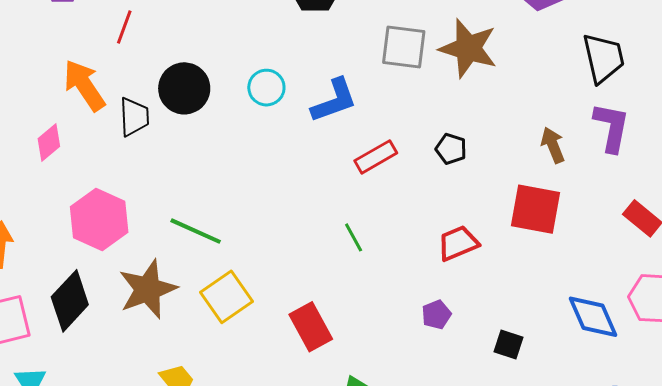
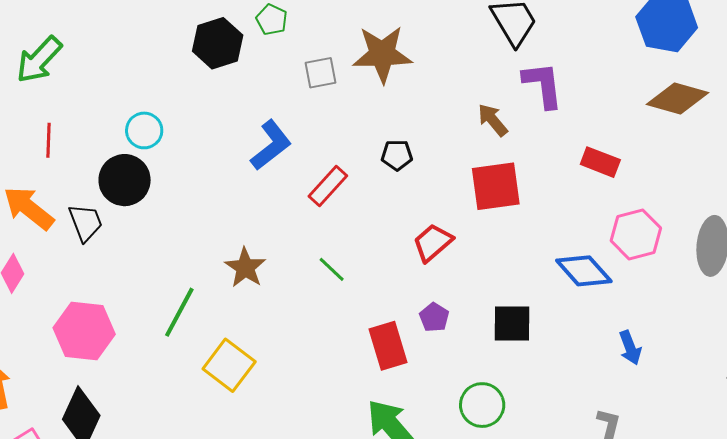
gray square: (404, 47) -> (320, 73), size x0.7
cyan circle: (266, 88) -> (144, 130), moved
green line: (196, 231) -> (179, 312), turned -68
brown star: (148, 289) -> (245, 268), moved, size x0.7
red rectangle: (311, 327) -> (388, 346), moved, turned 30
black square: (508, 345) -> (512, 323), size x1.4

